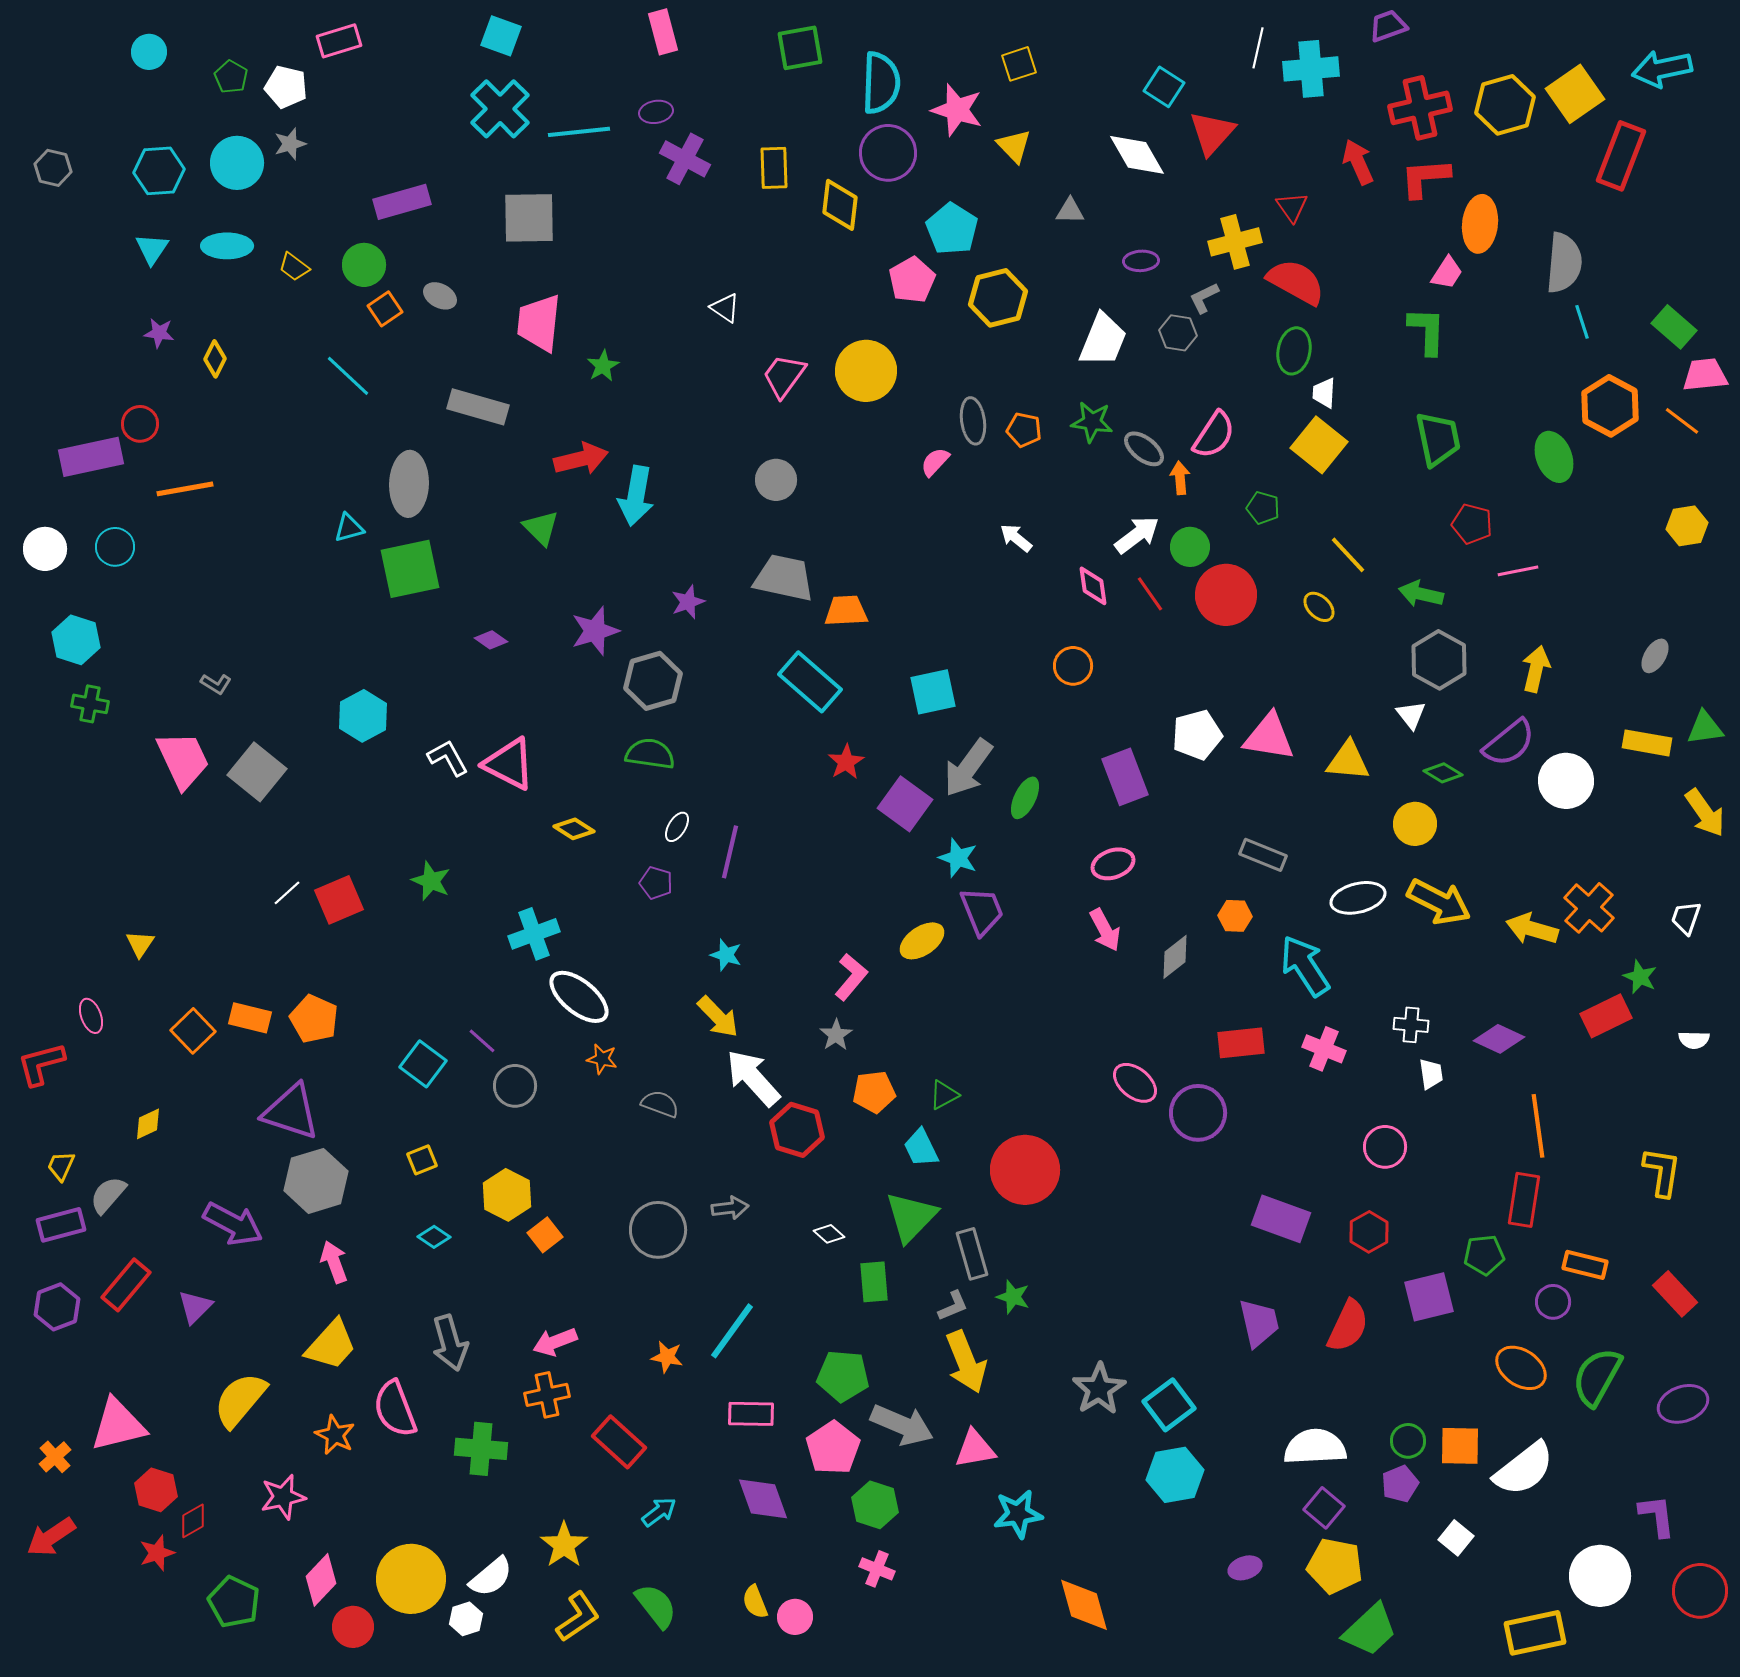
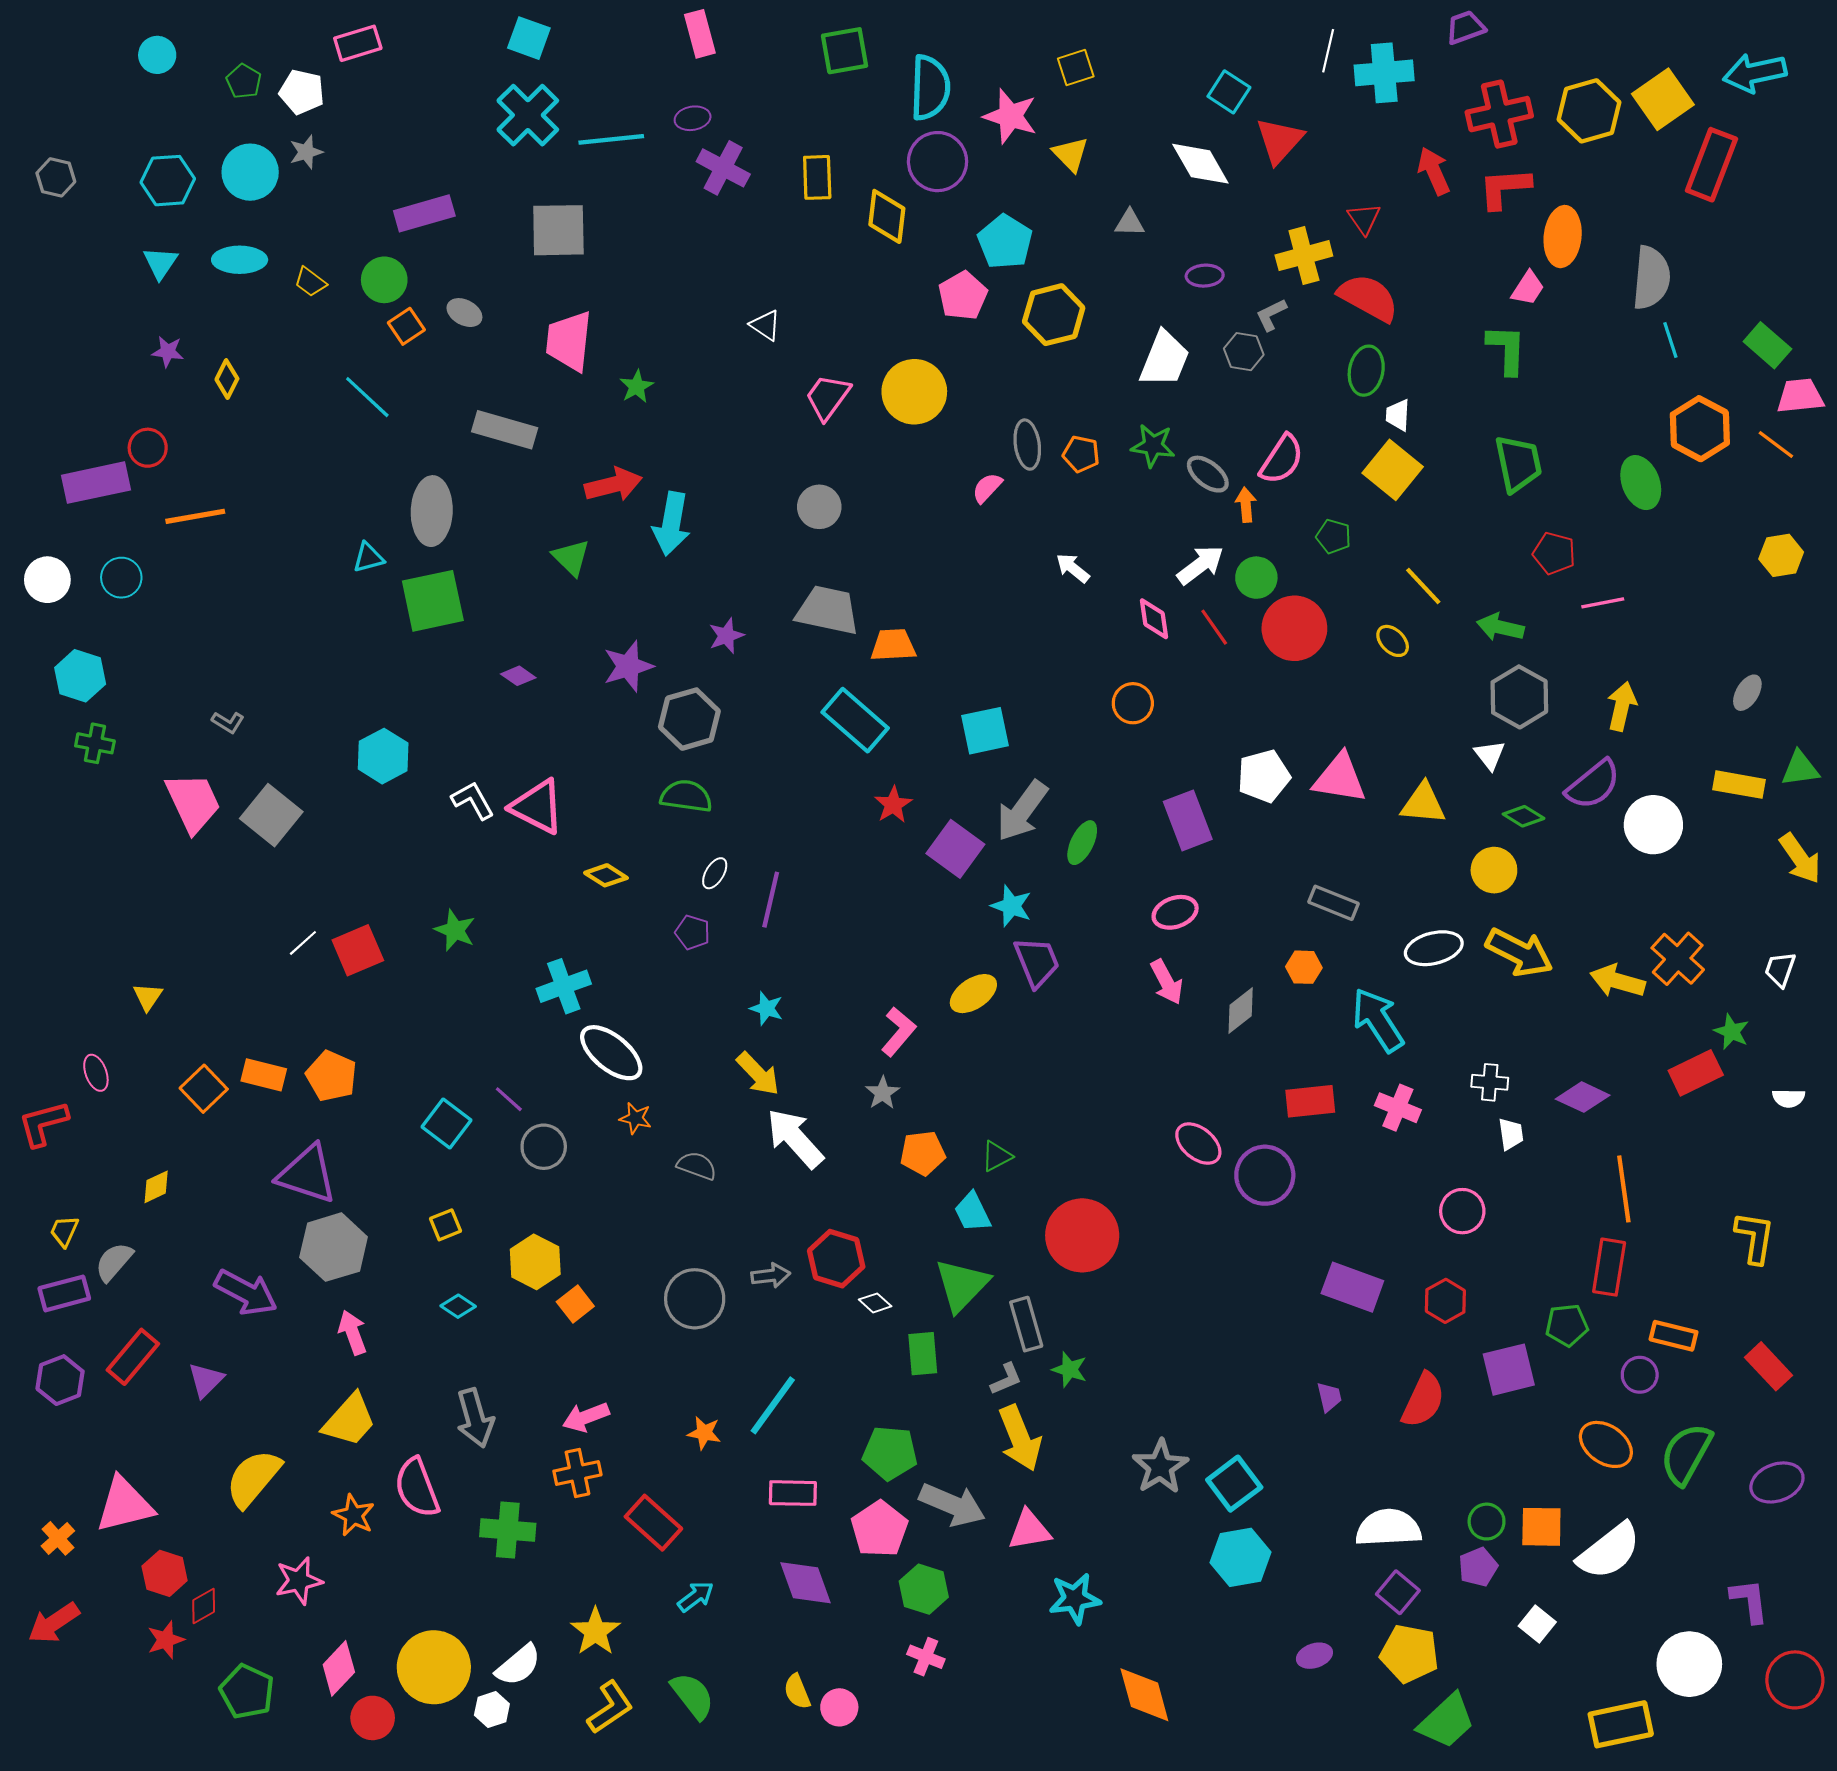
red hexagon: (797, 1130) -> (836, 1259), moved
purple trapezoid: (1259, 1323) -> (1329, 1397), size x0.6

